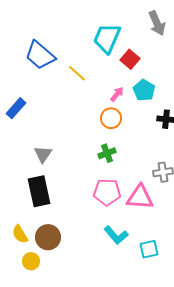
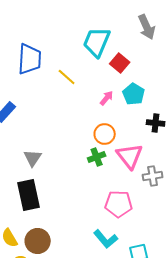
blue trapezoid: (40, 55) -> (30, 59), turned -128
orange circle: (111, 118) -> (105, 134), moved
pink pentagon: (107, 192) -> (119, 204), moved
pink triangle: (140, 197) -> (130, 156), moved, turned 48

